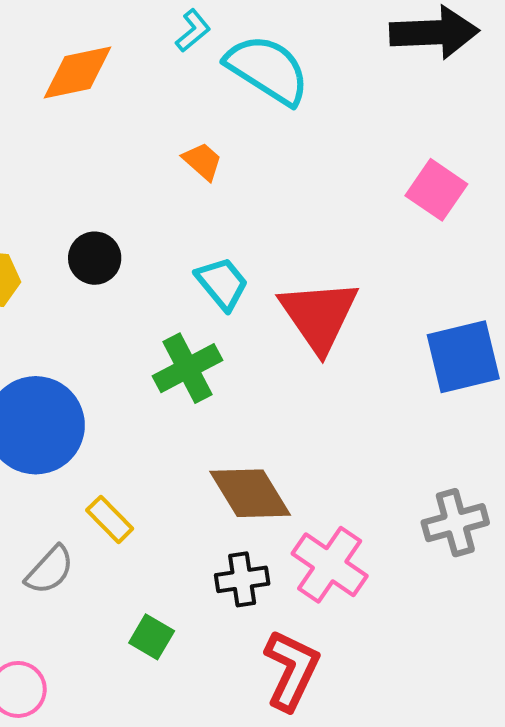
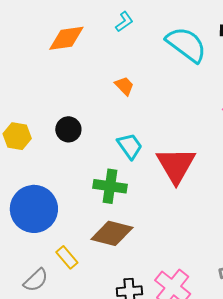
cyan semicircle: (268, 70) -> (186, 44), moved
green cross: (188, 368) -> (110, 186), turned 32
brown diamond: (250, 493) -> (112, 233), moved, turned -48

